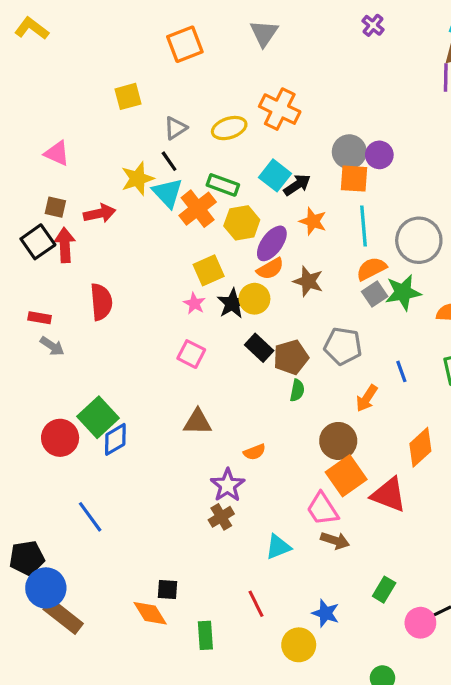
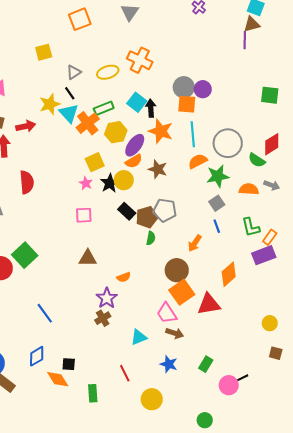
green rectangle: (223, 185) -> (104, 108), turned -42
black arrow: (297, 185) -> (151, 108), turned -60
orange star: (313, 221) -> (161, 131), size x1.4
gray square: (375, 294) -> (217, 203), moved
gray pentagon: (343, 346) -> (165, 210), moved
pink square: (191, 354) -> (84, 215), turned -30
blue diamond: (115, 439) -> (37, 356), moved
red triangle: (389, 495) -> (209, 304), turned -30
blue line: (90, 517) -> (45, 313), moved
blue star: (326, 613) -> (169, 364), moved

